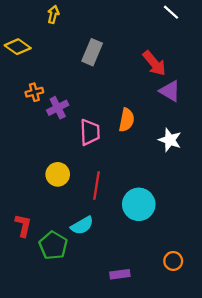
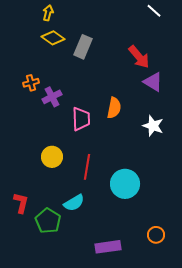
yellow diamond: (18, 47) -> (53, 38), moved
purple rectangle: (120, 274) -> (108, 247), size x1.4

